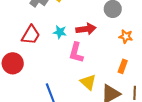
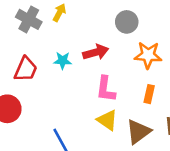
orange star: (126, 36) -> (148, 55), size x1.5
pink L-shape: (76, 53) -> (106, 89), moved

